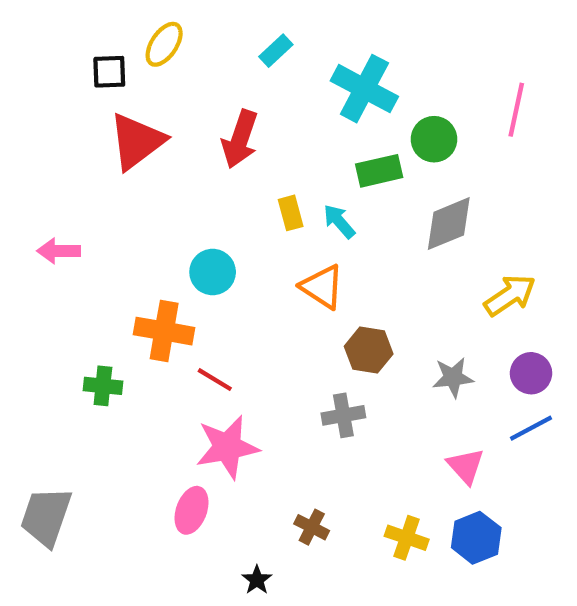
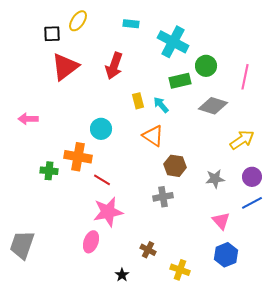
cyan rectangle: (276, 51) -> (131, 24), turned 49
pink line: (516, 110) -> (245, 77), moved
gray diamond: (449, 224) -> (213, 106), turned 40
green cross: (103, 386) -> (49, 171), moved
yellow cross: (407, 538) -> (180, 270), moved

